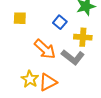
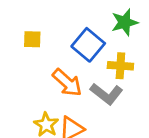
blue square: (60, 22) -> (88, 45), size x1.6

